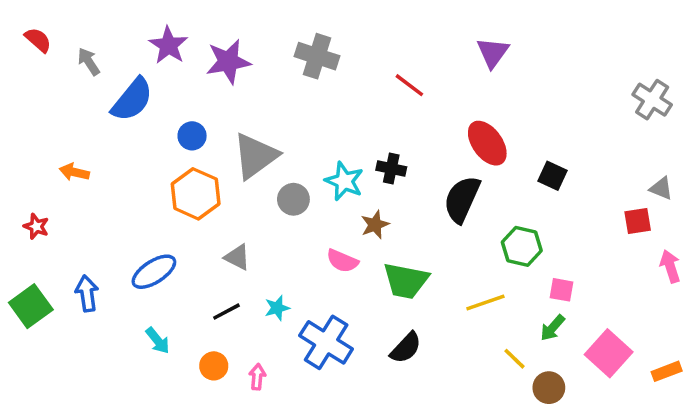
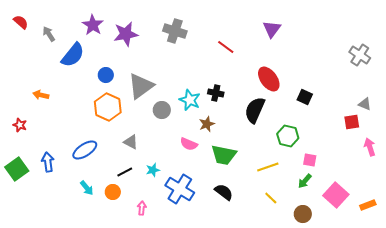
black semicircle: (406, 348) -> (224, 192), turned -96
yellow line: (514, 359) -> (271, 198), moved
orange circle: (214, 366) -> (113, 192), moved

